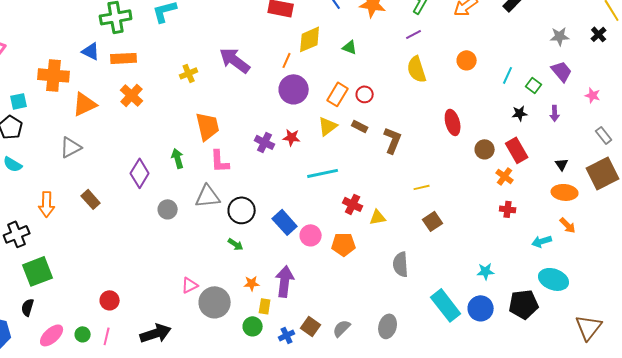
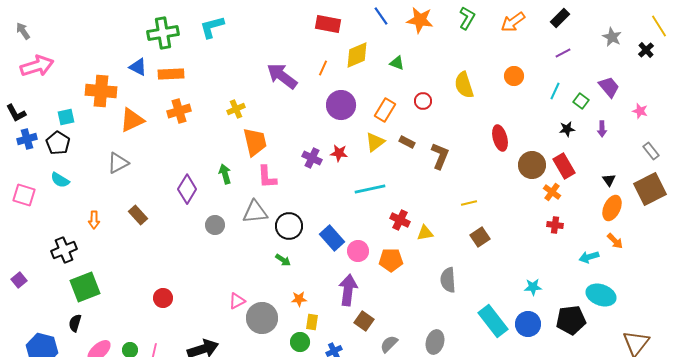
purple line: (414, 34) -> (563, 53), moved
gray star: (560, 36) -> (612, 37), moved, turned 30
orange line: (287, 60) -> (323, 68), moved
yellow cross: (189, 73) -> (236, 109), moved
red circle: (365, 94) -> (423, 101), moved
orange cross: (132, 95) -> (179, 111), turned 30
brown circle: (485, 149) -> (532, 165), size x1.4
orange ellipse: (565, 192) -> (612, 208), turned -70
orange arrow: (47, 204) -> (94, 220), size x0.7
purple arrow: (285, 281) -> (348, 290), moved
red circle: (110, 300) -> (163, 298), moved
brown square: (311, 326) -> (364, 321), moved

